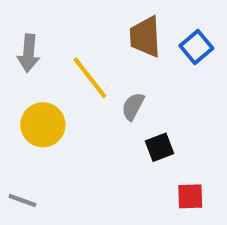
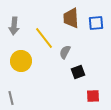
blue square: (196, 47) -> (96, 23), turned 35
gray line: (22, 200) -> (11, 98), turned 56

